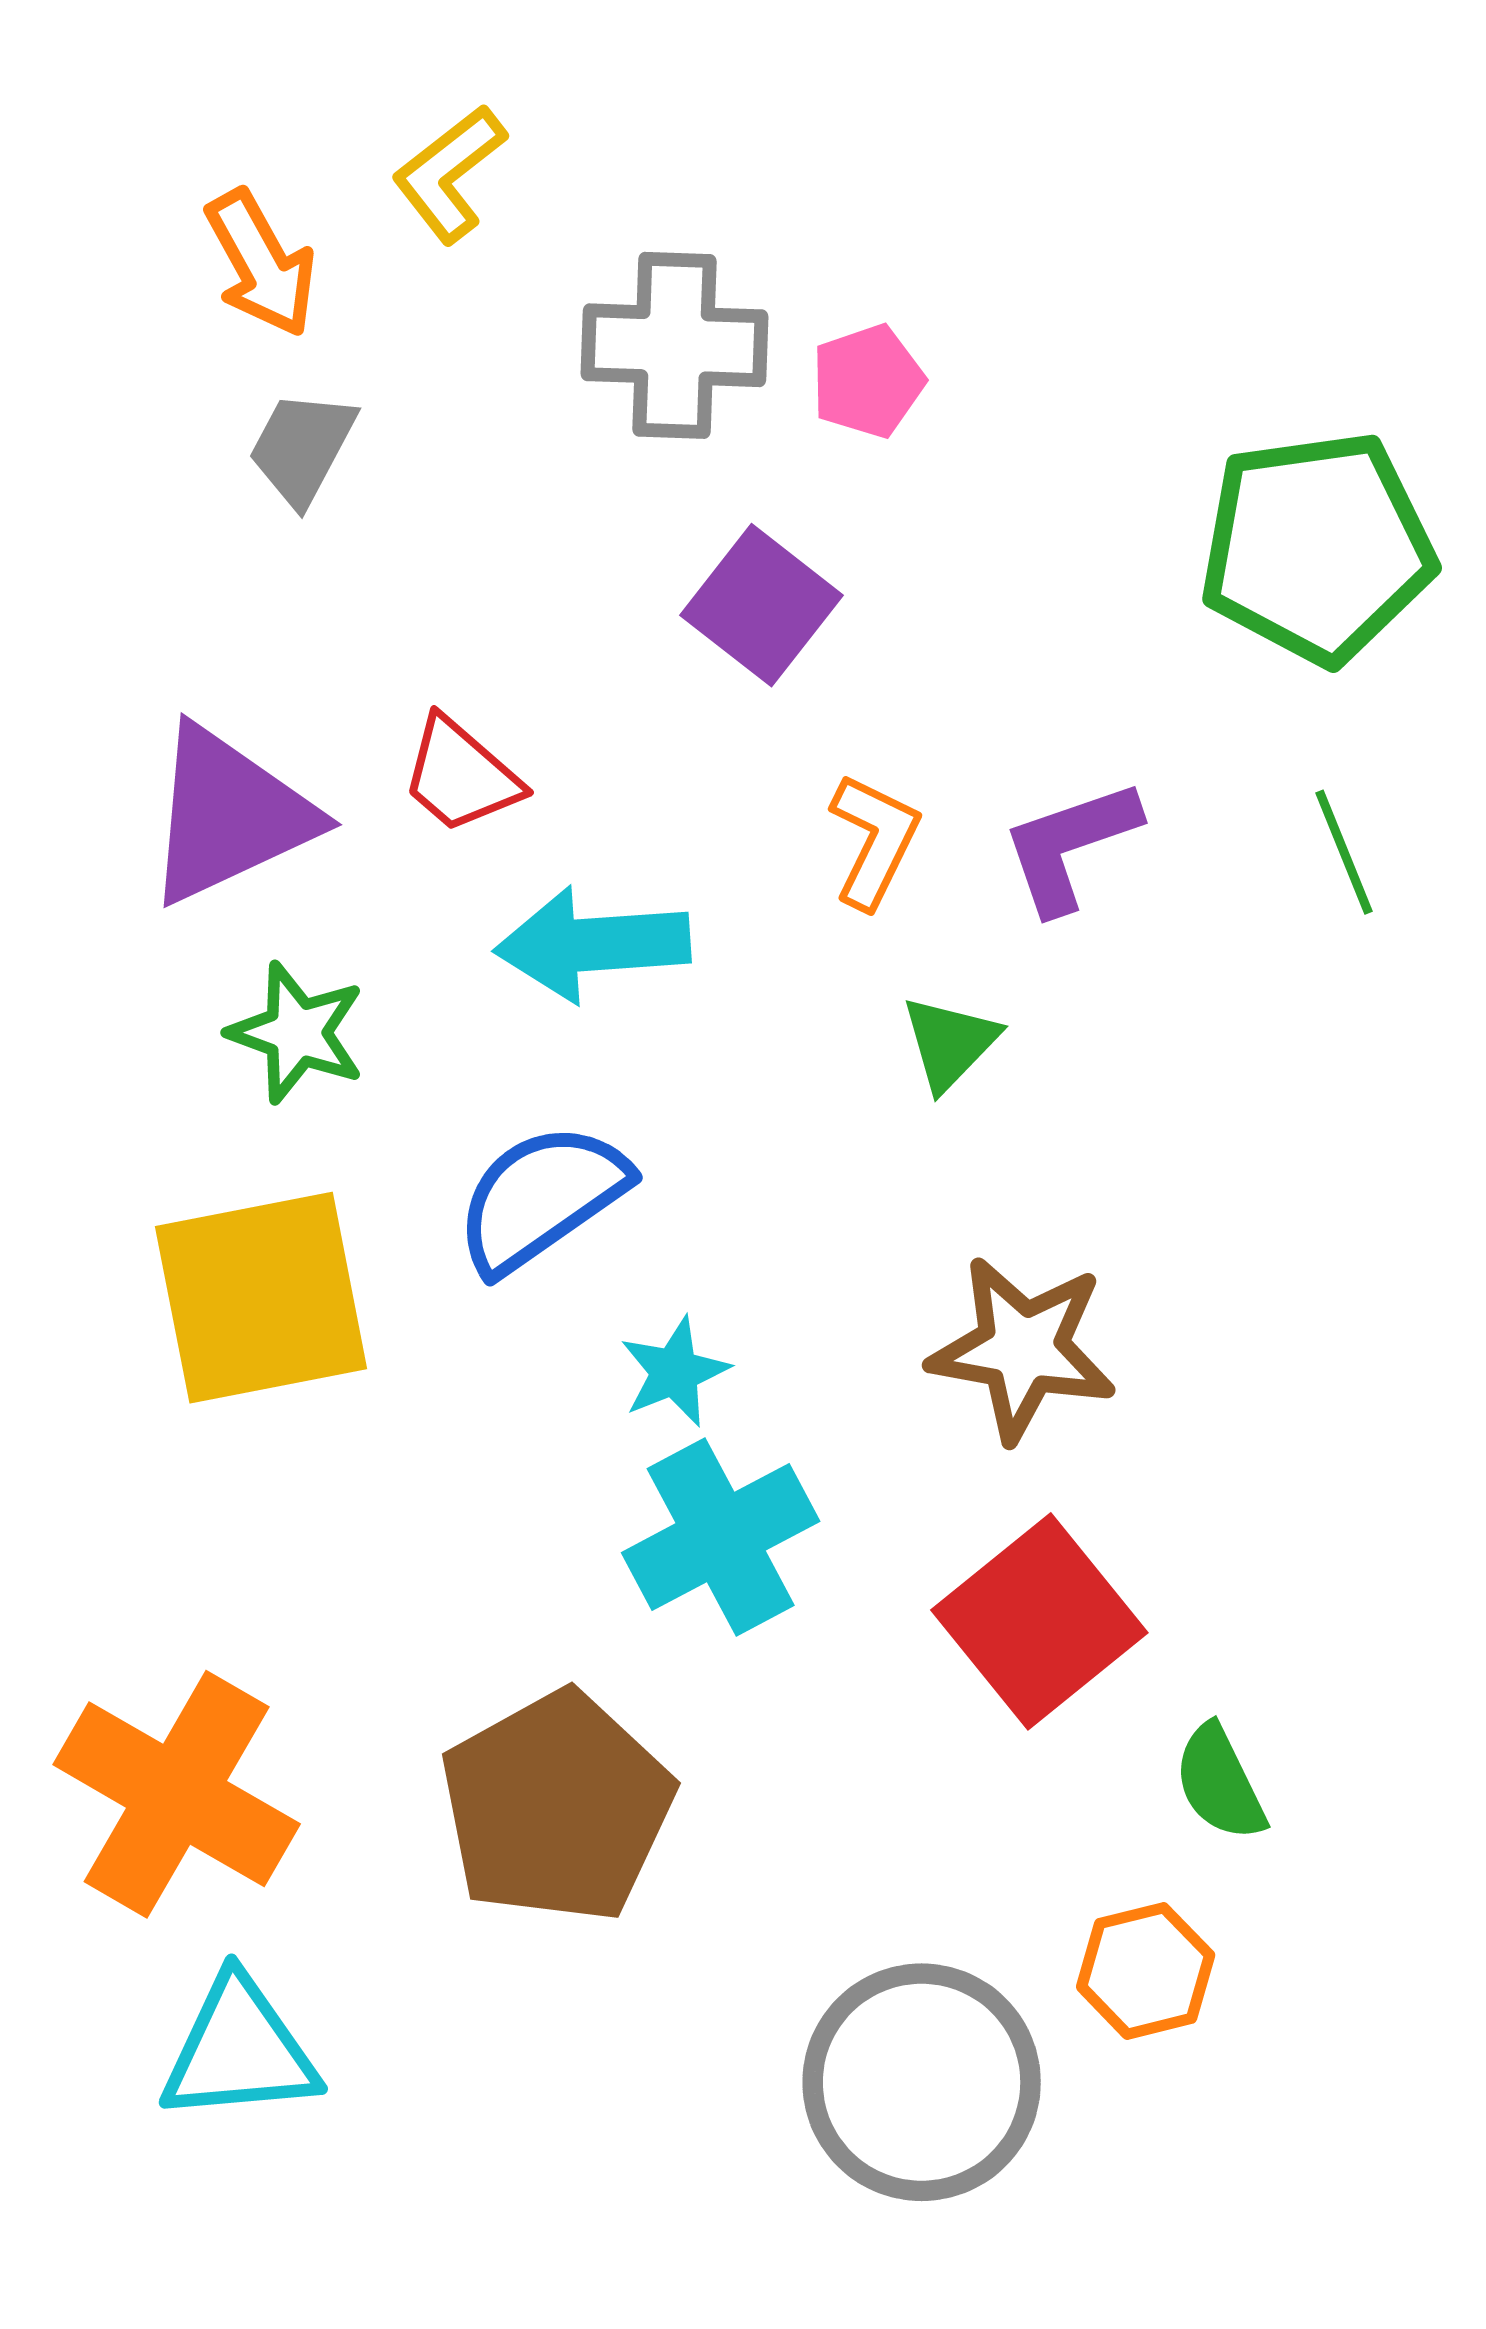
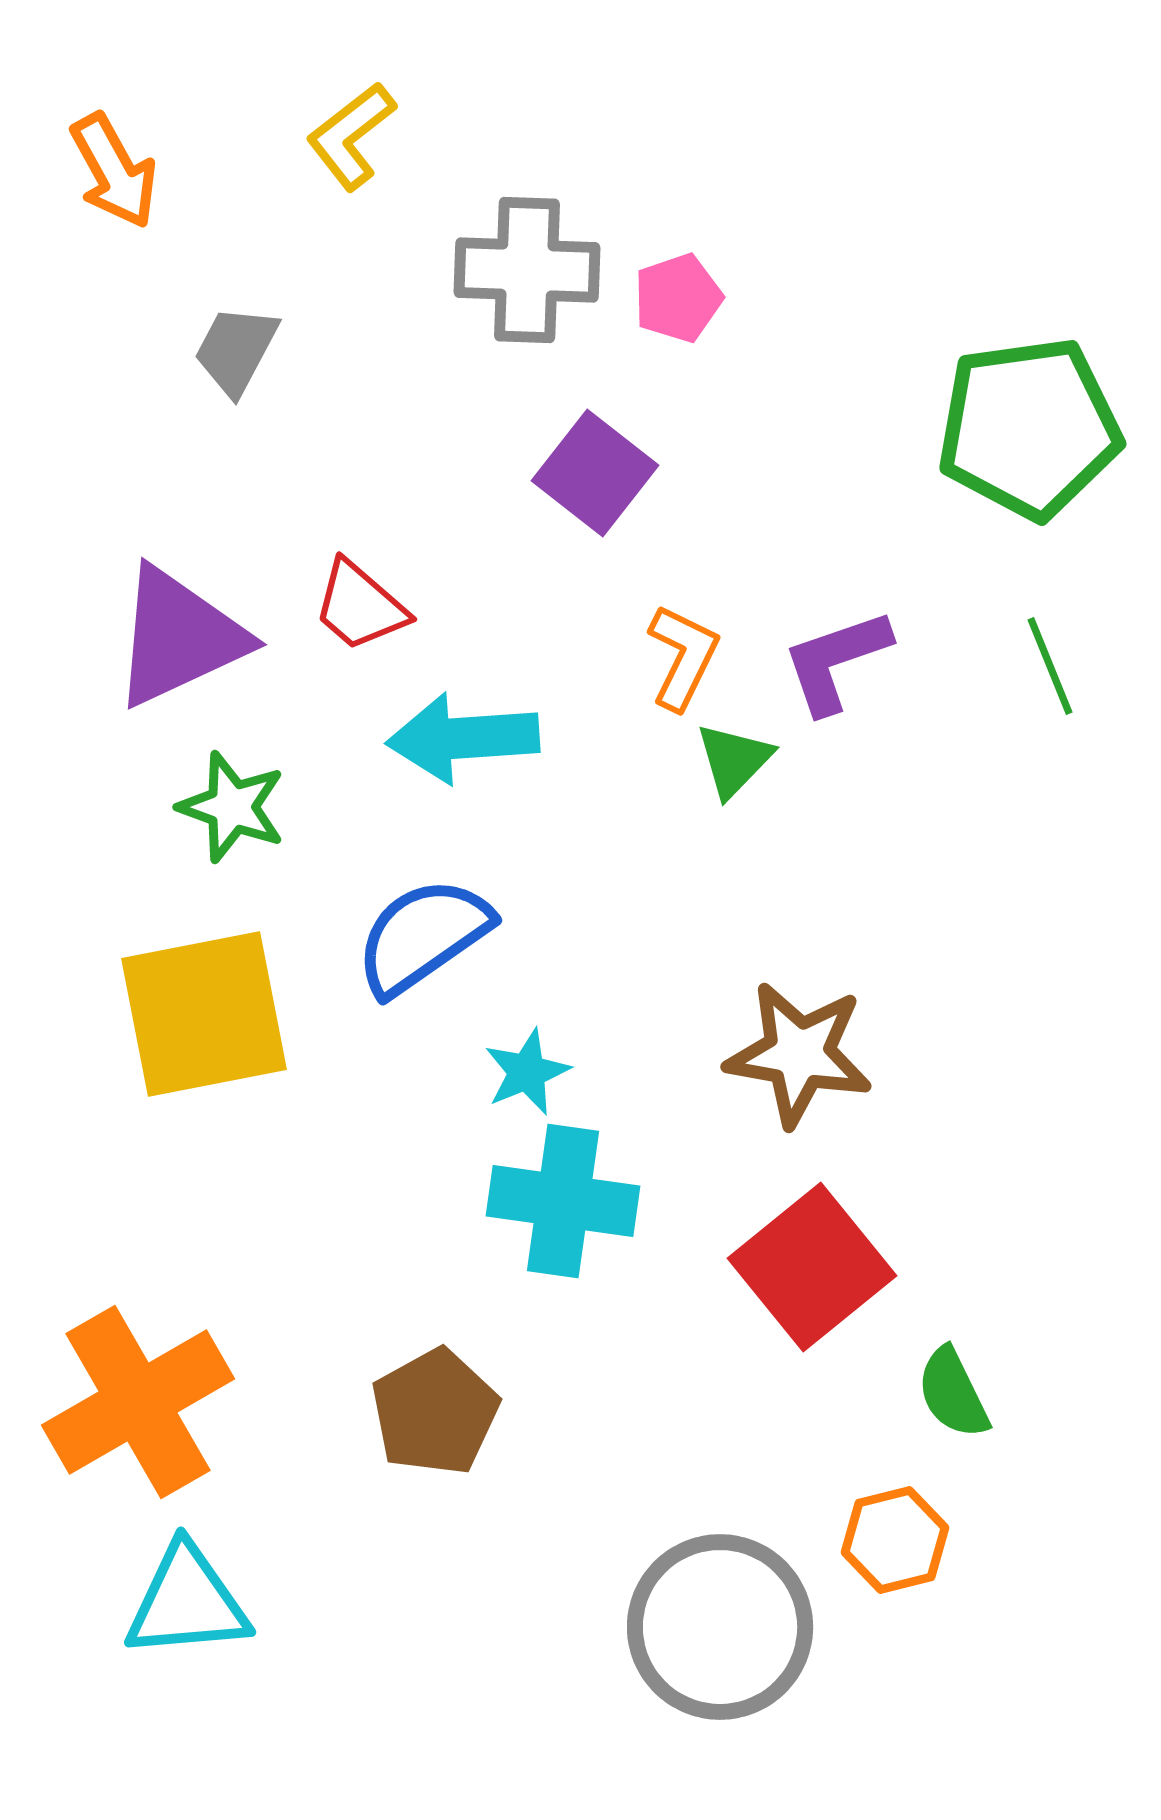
orange arrow: (261, 263) -> (114, 171), moved
green triangle: (950, 1043) -> (734, 760), moved
cyan cross: (721, 1537) -> (563, 1201), turned 36
orange cross: (177, 1794) -> (138, 1402), turned 30
brown pentagon: (557, 1807) -> (435, 1412), size x0.7

